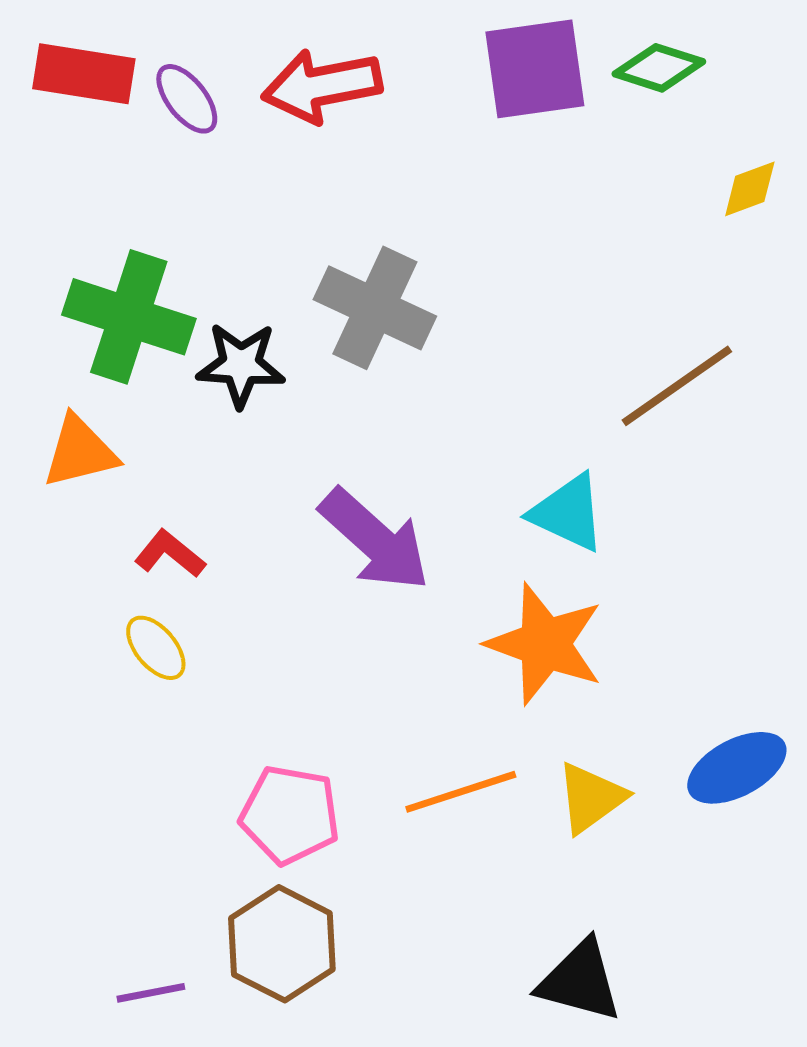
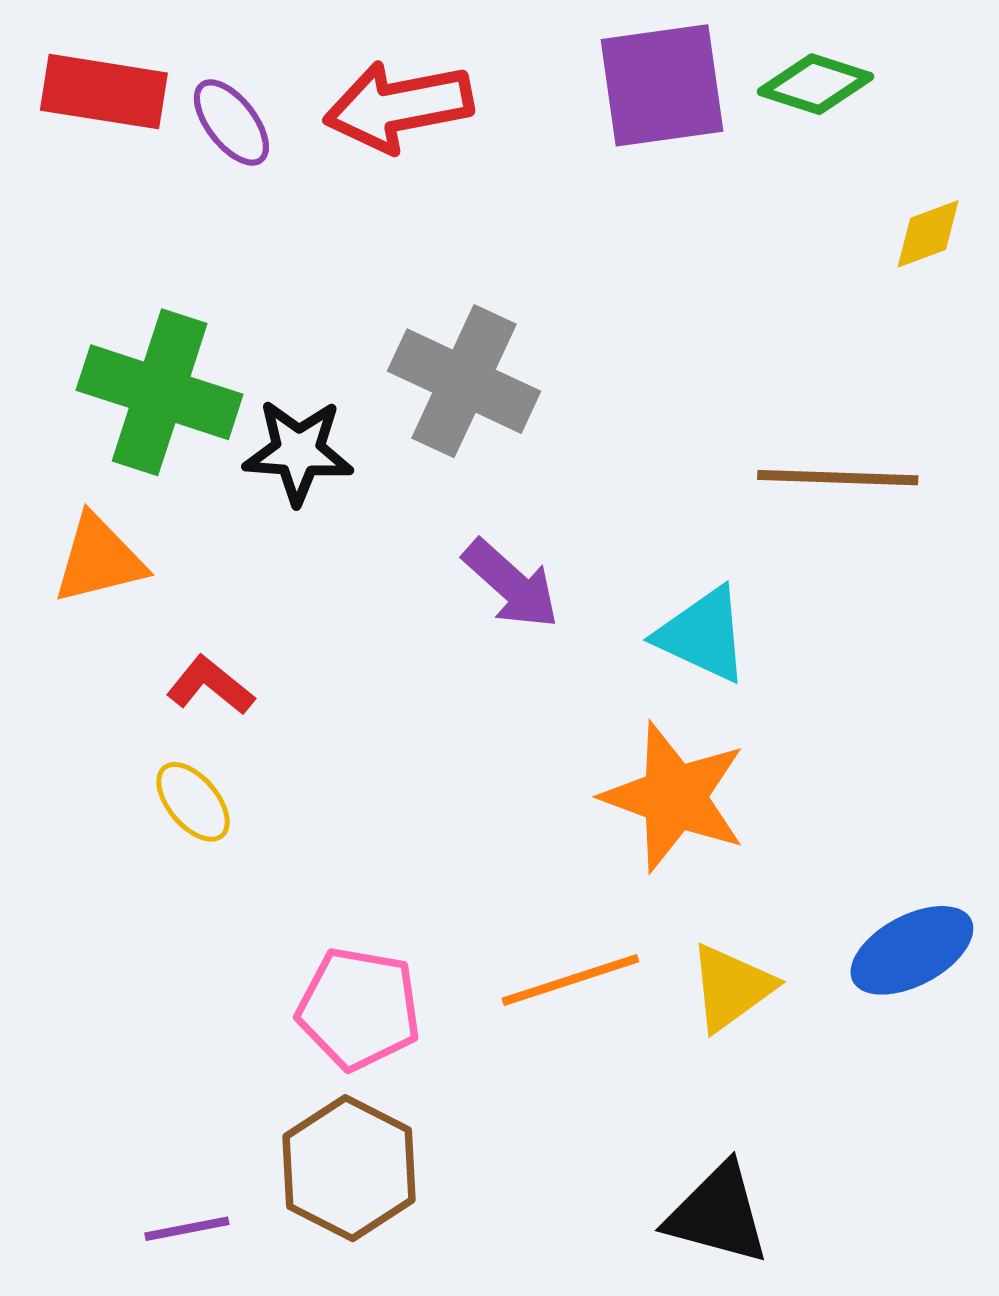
brown line: (677, 386) -> (838, 478), turned 37
purple arrow: (375, 540) -> (511, 584), moved, size x0.7

